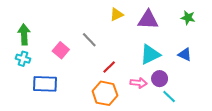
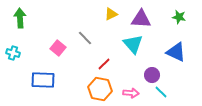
green arrow: (24, 34) -> (20, 18), moved
cyan triangle: (150, 54) -> (133, 44), moved, turned -45
blue triangle: (185, 54) -> (176, 52), size x1.5
cyan cross: (23, 59) -> (13, 53), moved
pink arrow: (139, 83) -> (131, 93), moved

